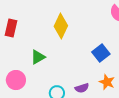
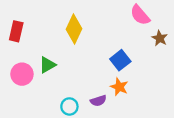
pink circle: (16, 80) -> (22, 74), moved
orange star: (107, 82) -> (119, 87), moved

